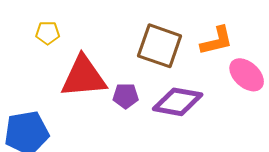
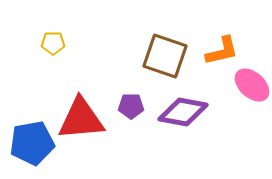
red triangle: (84, 77) -> (81, 119), moved

